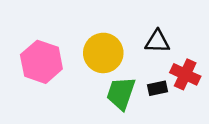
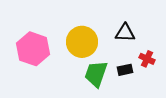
red cross: (185, 74) -> (147, 59), size x0.7

